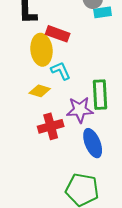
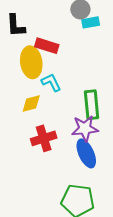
yellow diamond: (40, 91) -> (31, 103), turned -30
purple star: (80, 110) -> (85, 128), moved

